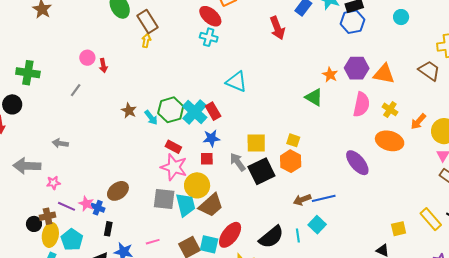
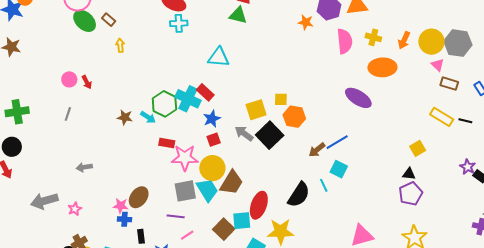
brown rectangle: (147, 21) -> (109, 20), moved, size x0.6
green triangle: (314, 97) -> (238, 15), moved
yellow square: (293, 140) -> (281, 99), moved
gray arrow: (60, 143) -> (84, 167), moved
red rectangle: (173, 147) -> (167, 143), moved
pink star: (86, 204) -> (121, 206), moved
purple line: (67, 206) -> (176, 216), moved
yellow rectangle: (431, 219) -> (442, 117), moved

